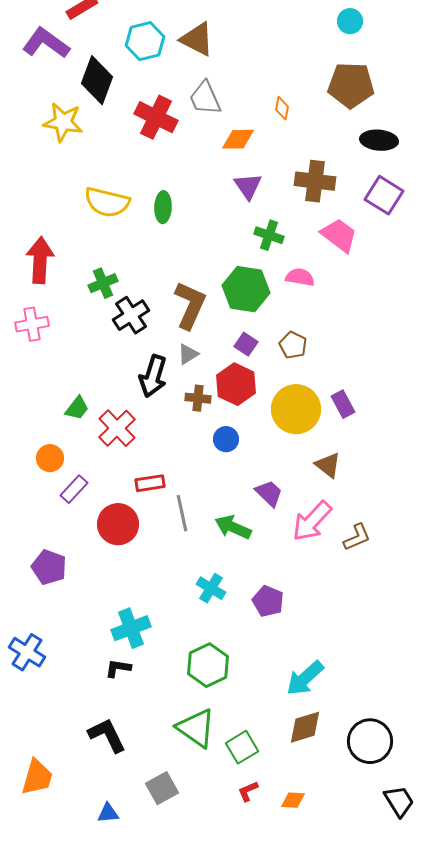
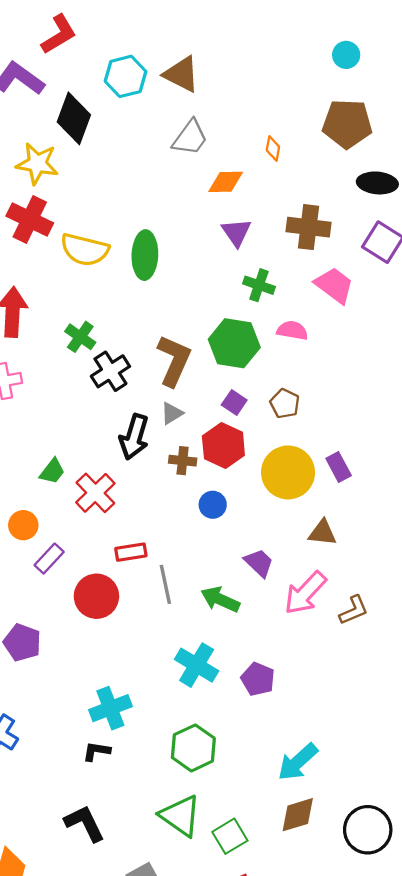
gray trapezoid: (205, 98) -> (190, 138), turned -120
red cross: (156, 117) -> (30, 220), moved
green ellipse: (163, 207) -> (145, 255), size x1.4
green cross: (103, 283) -> (80, 337), turned -32
brown triangle: (328, 465) -> (322, 533), turned -32
cyan cross: (211, 588) -> (197, 665), size x1.4

